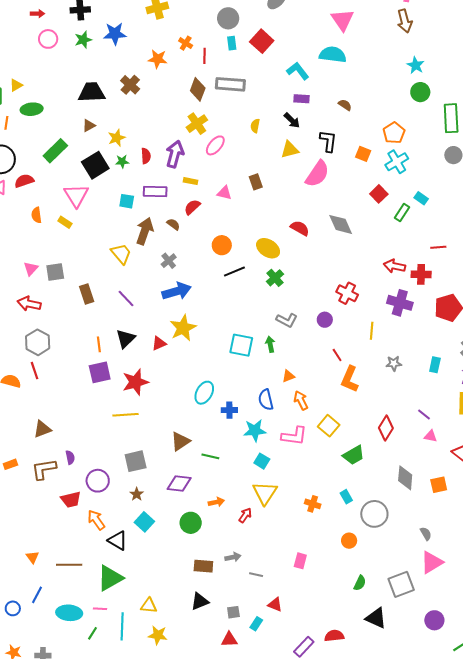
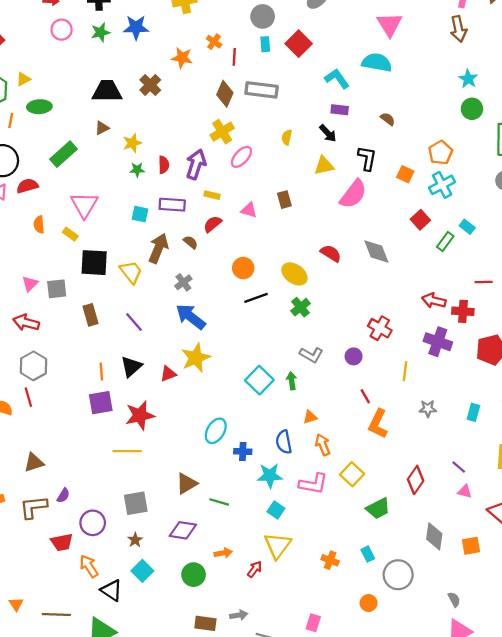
black square: (95, 165) -> (94, 263), moved, turned 32
blue arrow: (177, 291) -> (191, 317), turned -128
cyan square: (241, 345) -> (259, 380), turned 30
purple semicircle: (70, 457) -> (63, 495), turned 40

